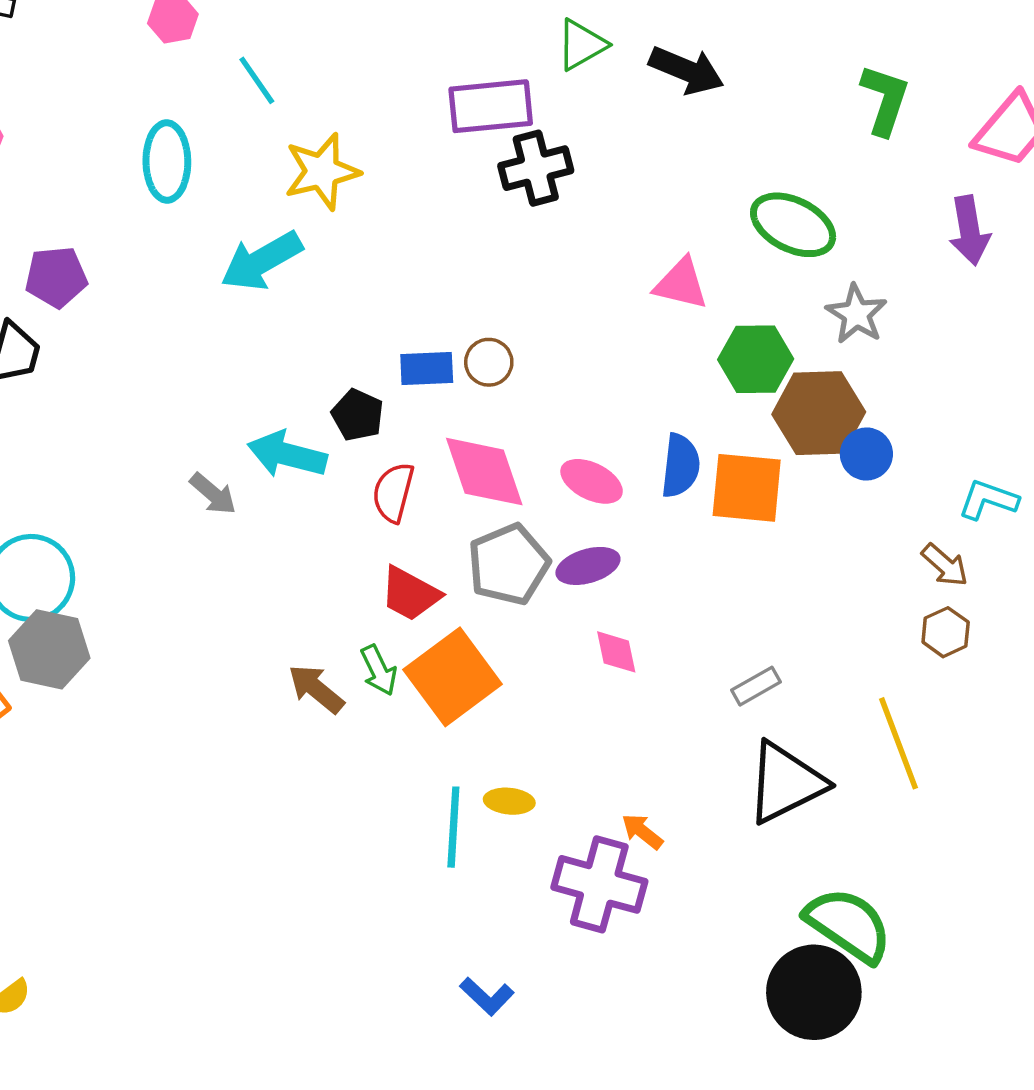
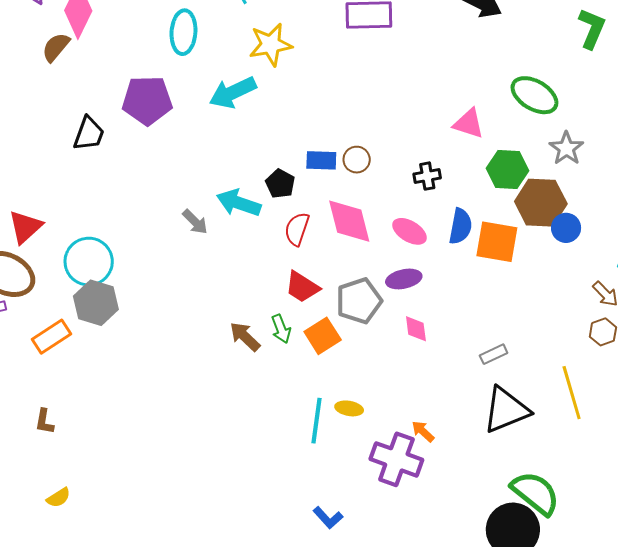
black cross: (536, 168) -> (427, 176), moved, size x0.7
purple pentagon: (56, 277) -> (147, 100), moved, size x1.4
gray pentagon: (509, 564) -> (359, 301), moved
orange square: (453, 677) -> (323, 336), size x0.7

